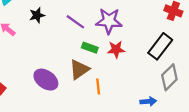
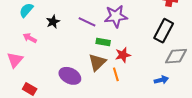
red star: (116, 49) -> (123, 55), moved
gray diamond: (169, 77) -> (176, 56), turned 50

